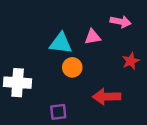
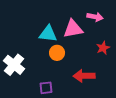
pink triangle: (93, 37) -> (73, 29), size x1.5
white cross: (18, 83) -> (14, 65), turned 35

